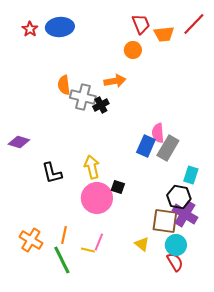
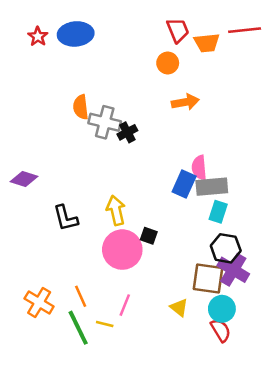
red line: (194, 24) -> (245, 30), turned 40
orange arrow: (115, 81) -> (185, 102), moved
gray rectangle: (168, 148) -> (212, 187), turned 55
cyan rectangle: (191, 175) -> (218, 212), moved
orange line: (64, 235) -> (81, 296), turned -36
yellow line: (88, 250) -> (105, 324), moved

